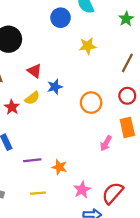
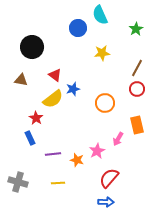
red circle: (127, 96) -> (137, 89), moved
yellow semicircle: (32, 98) -> (53, 99), size x1.5
red star: (12, 107) -> (36, 118), moved
pink star: (82, 190) -> (97, 151), moved
red semicircle: (113, 193) -> (109, 178), moved

